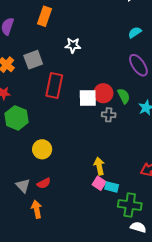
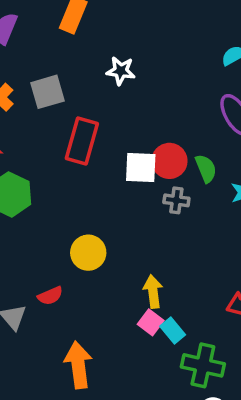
yellow circle: (42, 149) -> (88, 253), moved
red semicircle: (44, 183) -> (50, 296), moved
cyan rectangle: (112, 187) -> (173, 330), turned 32
orange arrow: (37, 209) -> (78, 365), moved, size x1.4

